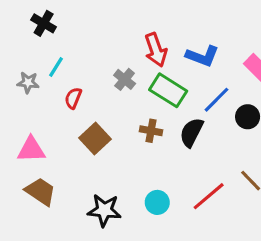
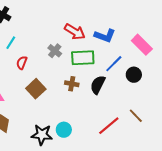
red arrow: (156, 50) -> (75, 32), turned -40
green rectangle: (168, 90) -> (83, 58), turned -35
cyan circle: (157, 202) -> (64, 130), moved

